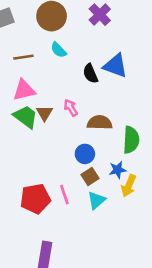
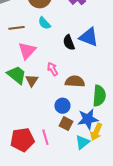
pink triangle: (24, 90) -> (27, 51), moved, turned -36
brown triangle: (44, 113) -> (32, 80), moved
blue star: (118, 170) -> (88, 119), size x1.5
brown square: (90, 176) -> (66, 124), turned -32
cyan triangle: (96, 200) -> (82, 142), moved

